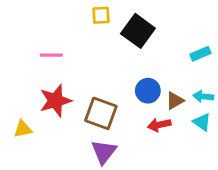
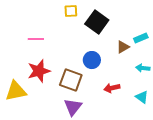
blue circle: (148, 91) -> (92, 60), moved
brown triangle: (175, 101) -> (123, 47), moved
cyan triangle: (202, 122) -> (142, 97), moved
yellow triangle: (23, 129) -> (16, 91), size x1.6

